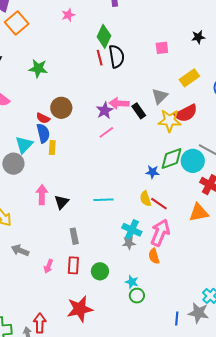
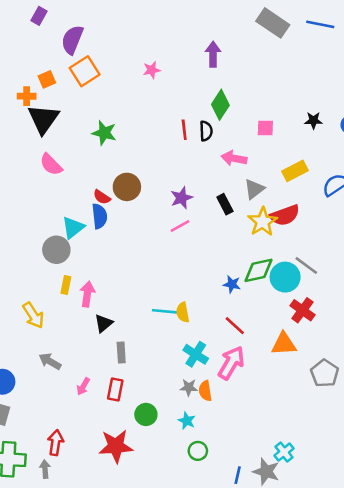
green diamond: (104, 36) -> (220, 105), moved
black semicircle: (117, 56) -> (206, 131), size x0.7
pink arrow: (119, 103) -> (234, 158), moved
yellow star: (170, 121) -> (263, 222), turned 30
yellow rectangle: (52, 148) -> (66, 285), moved
yellow semicircle: (146, 199) -> (183, 312), moved
black triangle: (62, 202) -> (104, 323), moved
gray star: (129, 243) -> (189, 387), moved
orange semicircle: (154, 256) -> (205, 391), moved
green circle: (100, 271) -> (146, 414), moved
green circle: (137, 296) -> (198, 451), moved
red arrow: (40, 323) -> (56, 443), moved

